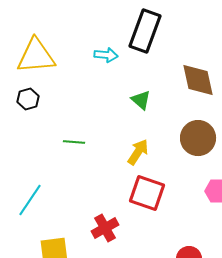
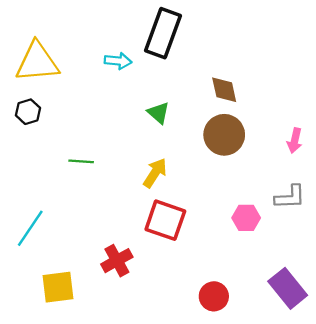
brown diamond: (198, 80) -> (224, 90), size x0.7
brown circle: (198, 138) -> (224, 135), moved

